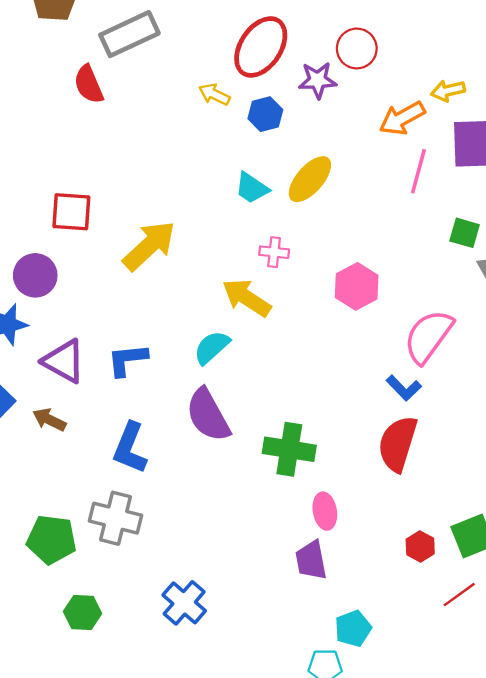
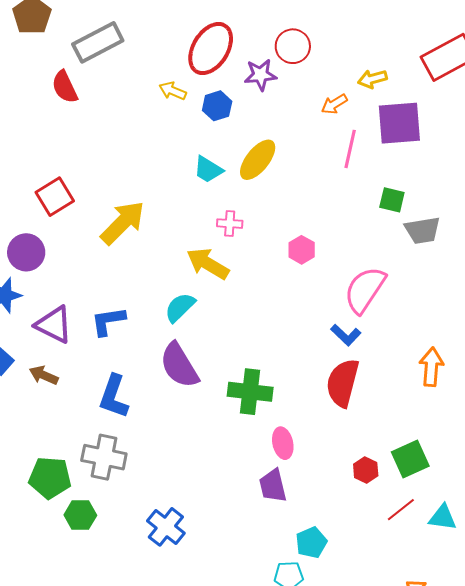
orange arrow: (402, 118) -> (334, 104), size x0.7
red square: (71, 212) -> (55, 197), turned -33
pink hexagon: (357, 286) -> (302, 250), size x0.7
green hexagon: (83, 613) -> (80, 515), moved

